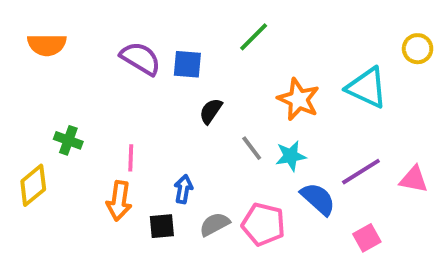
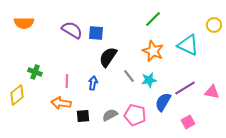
green line: (254, 37) -> (153, 19), moved
black semicircle: (211, 111) -> (108, 57), size x1.5
blue arrow: (183, 189) -> (93, 83), moved
blue semicircle: (318, 199) -> (163, 102), turned -102
orange arrow: (119, 201) -> (61, 103), turned 90

